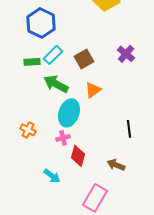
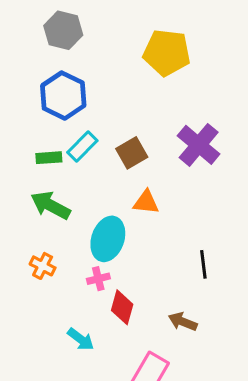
purple cross: (126, 54) -> (199, 145), size x1.5
green arrow: (56, 84) -> (51, 205), moved
orange triangle: (93, 90) -> (146, 202), turned 42

